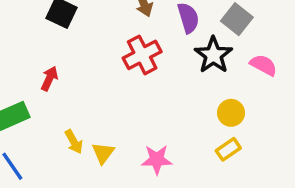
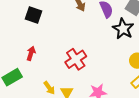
red cross: (142, 55) -> (76, 59), moved

